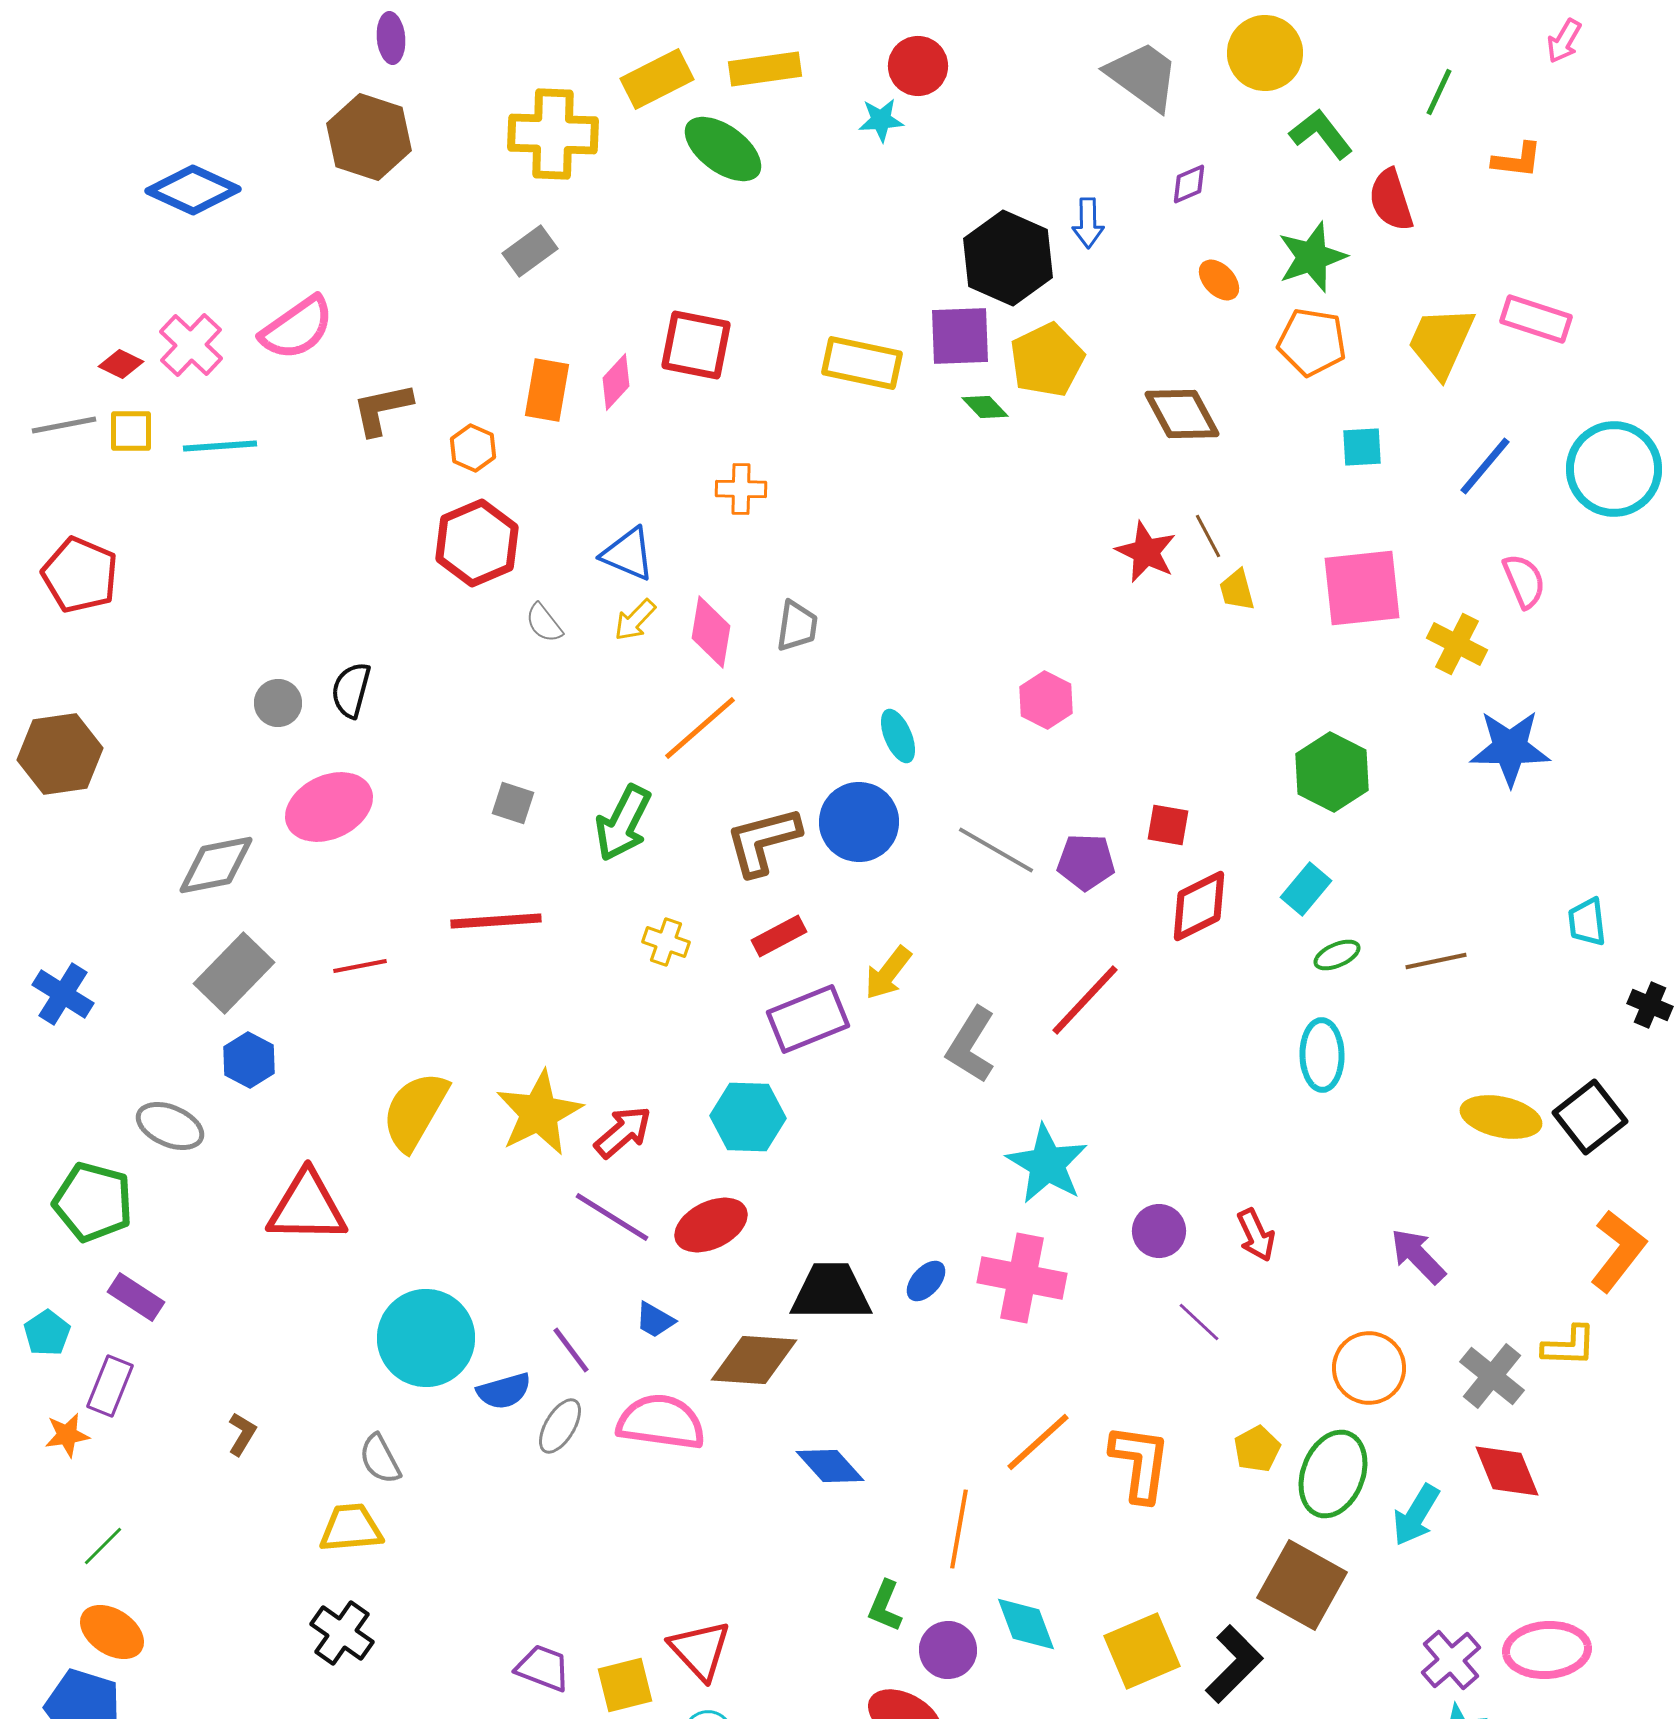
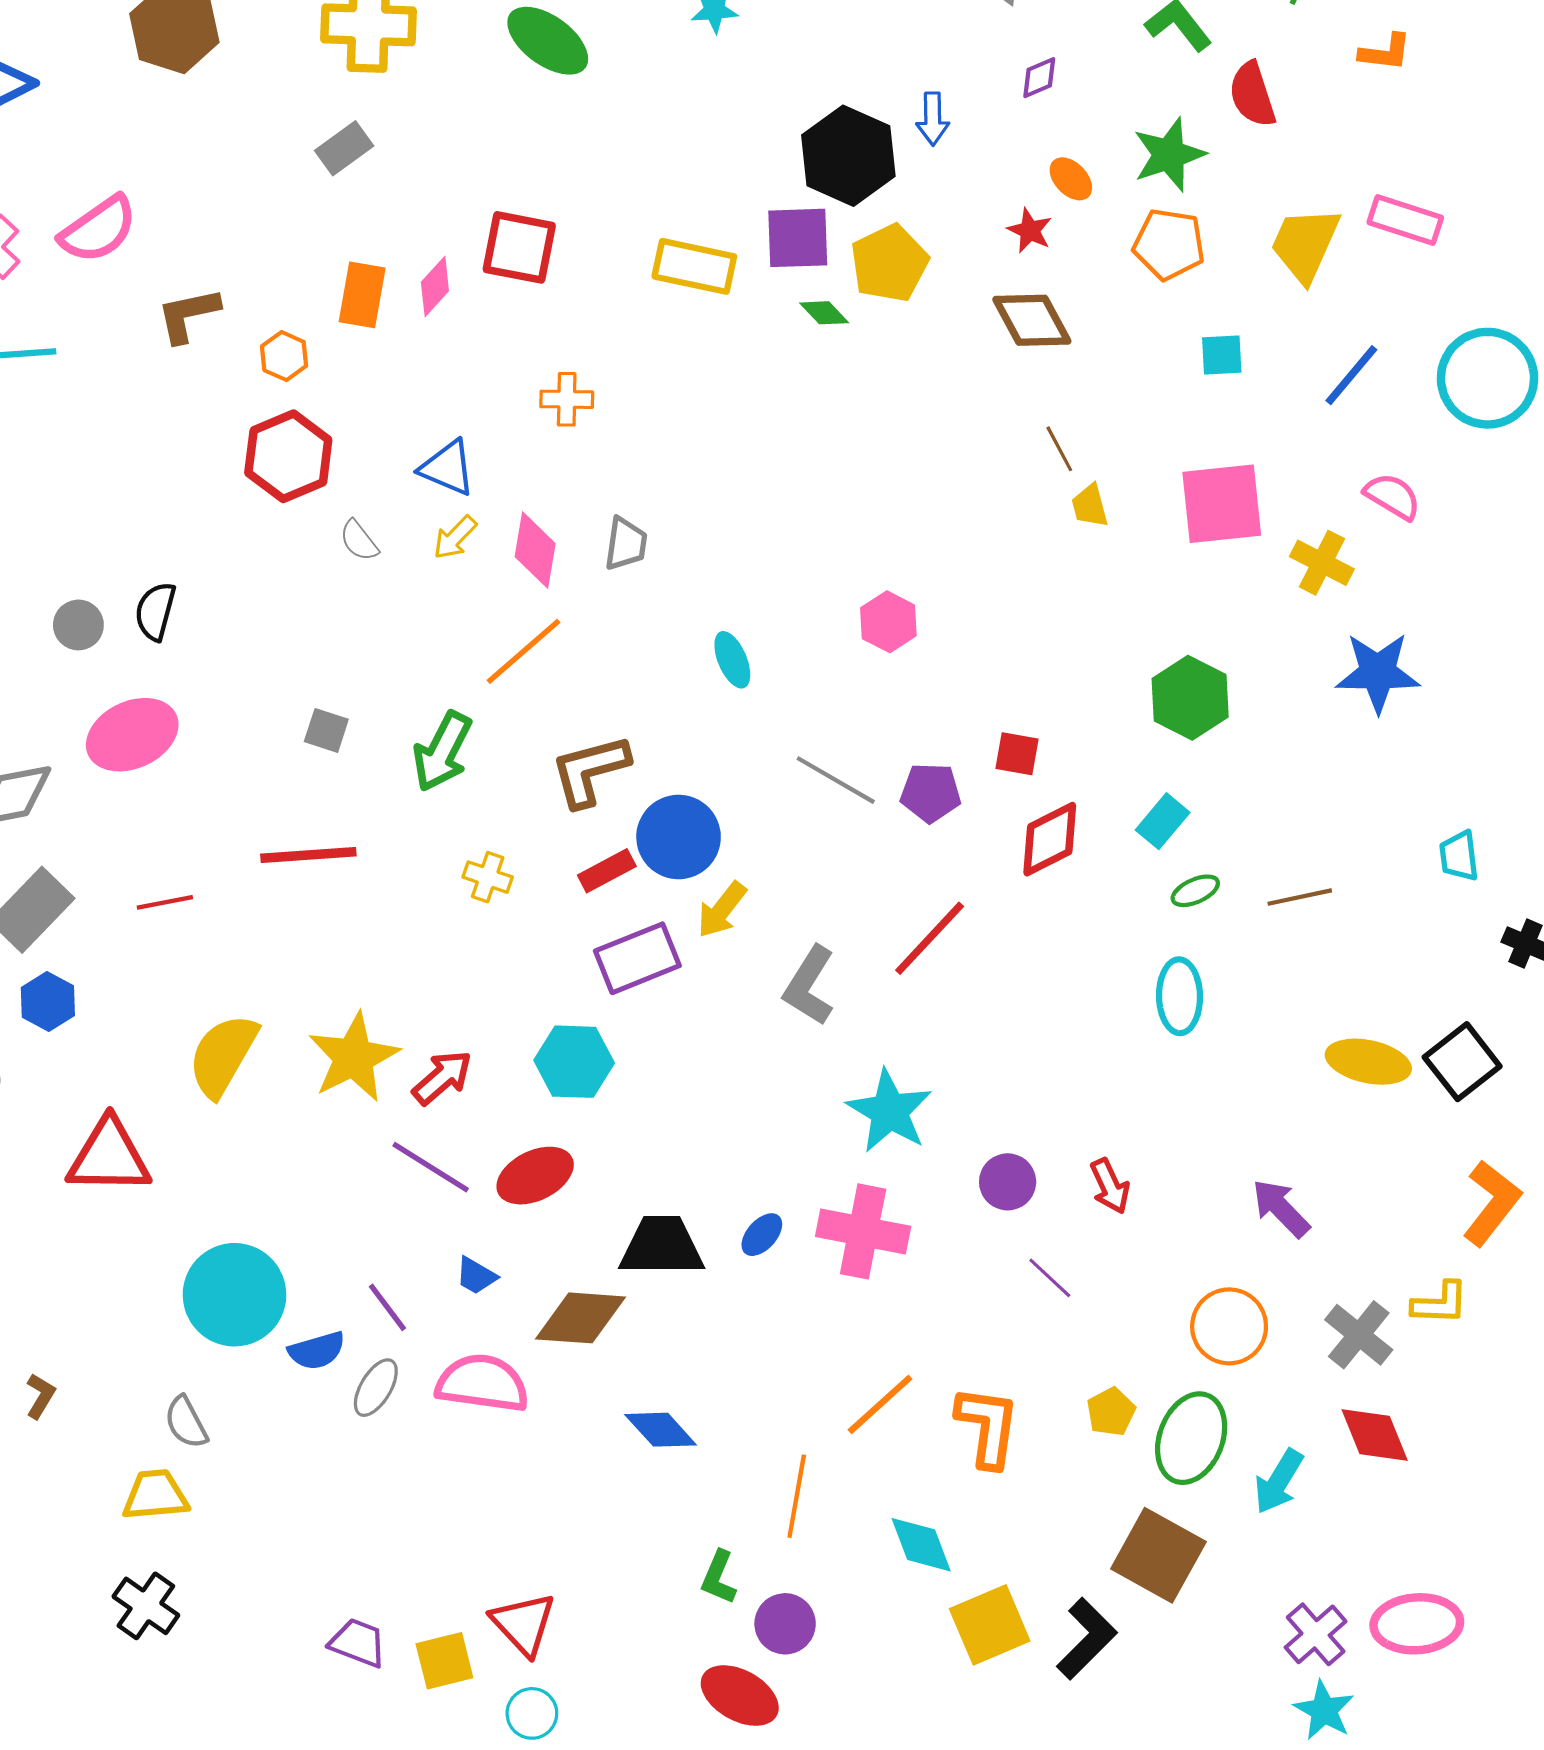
red star: (1146, 552) -> (1030, 231), moved, size x0.7
pink semicircle: (1524, 581) -> (1393, 496), turned -36
blue circle: (859, 822) -> (679, 837), moved
cyan diamond: (1026, 1624) -> (921, 1545), moved

